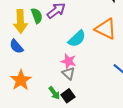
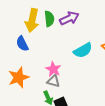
pink star: (68, 61) -> (53, 69), moved
gray triangle: (68, 73) -> (53, 81), moved, turned -40

